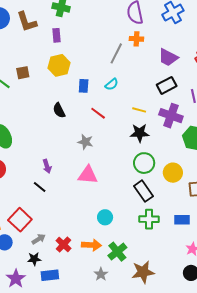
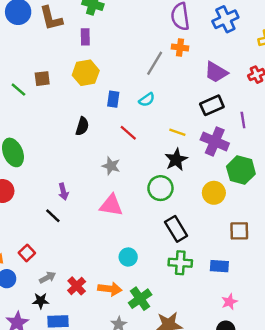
black semicircle: (59, 110) -> (82, 126), turned -140
black star: (140, 133) -> (176, 160), turned -30
green circle: (144, 163) -> (160, 188), moved
yellow circle: (173, 173) -> (214, 193), moved
red square: (20, 220) -> (27, 253), size x0.6

